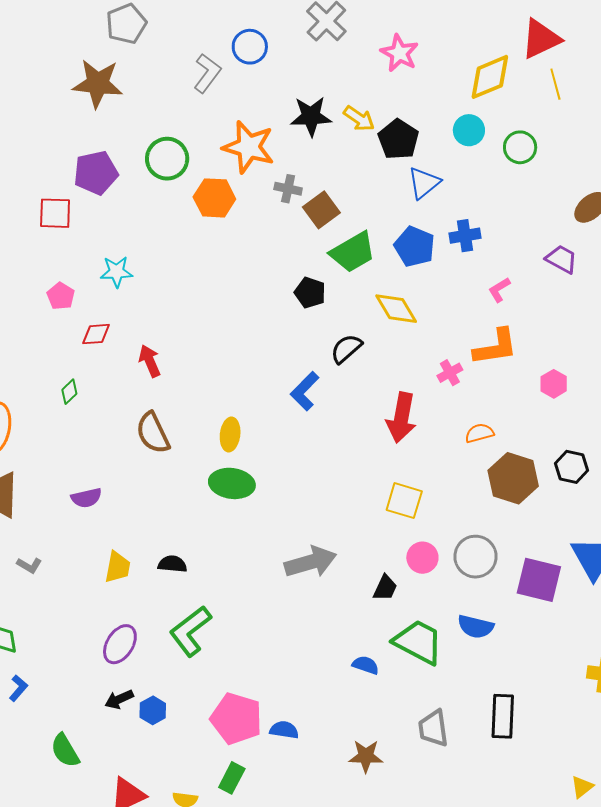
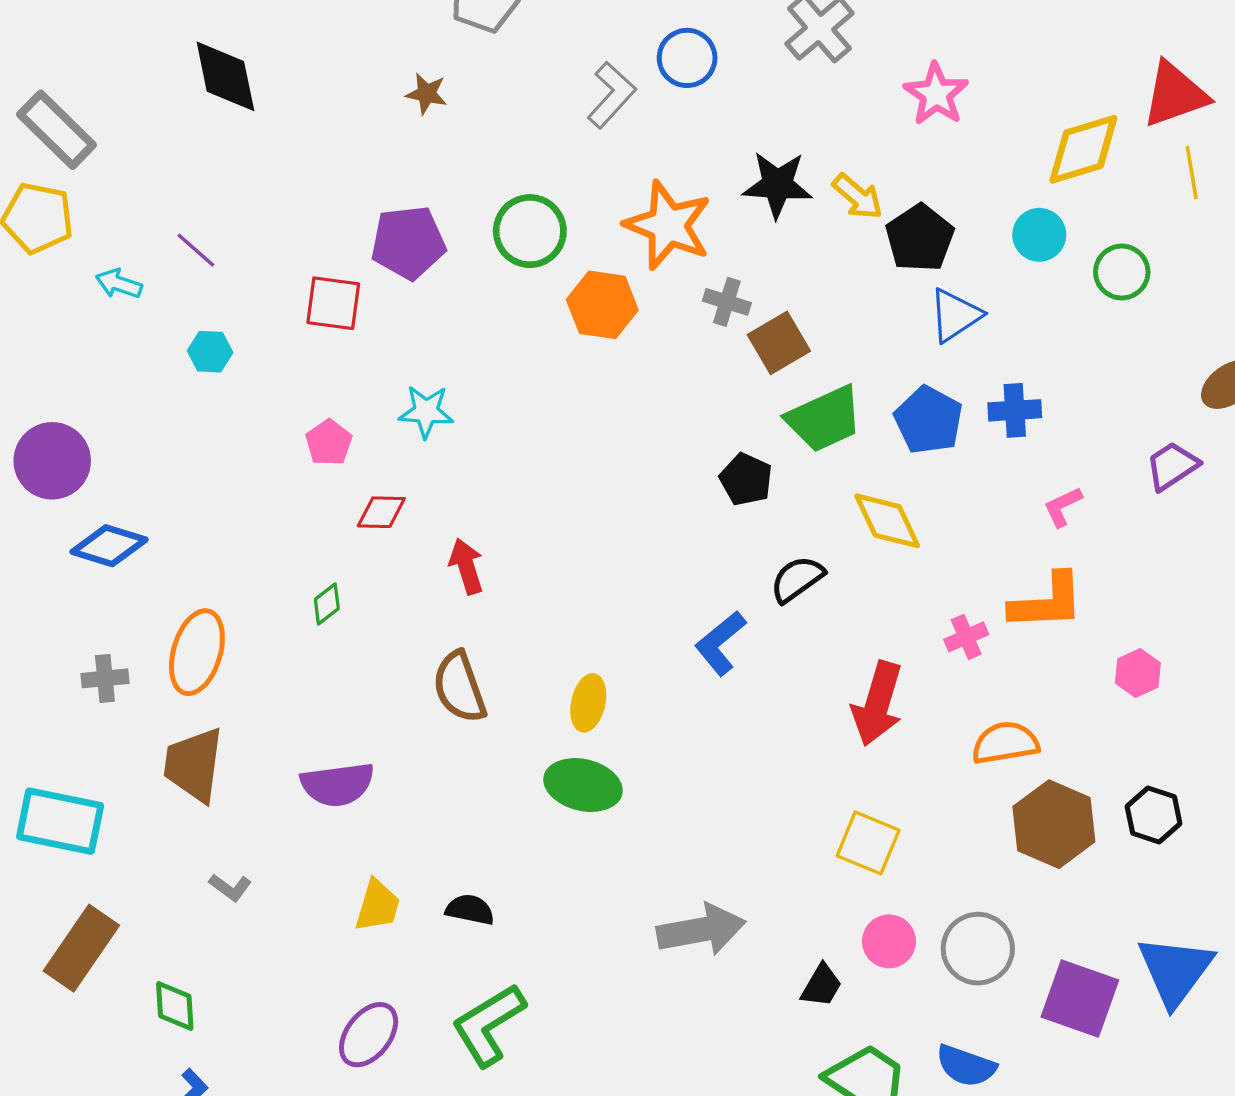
brown star: (98, 84) -> (426, 94), size x0.5
purple trapezoid: (562, 259) -> (1172, 466), turned -68
orange semicircle: (479, 433) -> (1005, 743), size x1.4
purple semicircle: (86, 498) -> (337, 784), size x1.4

